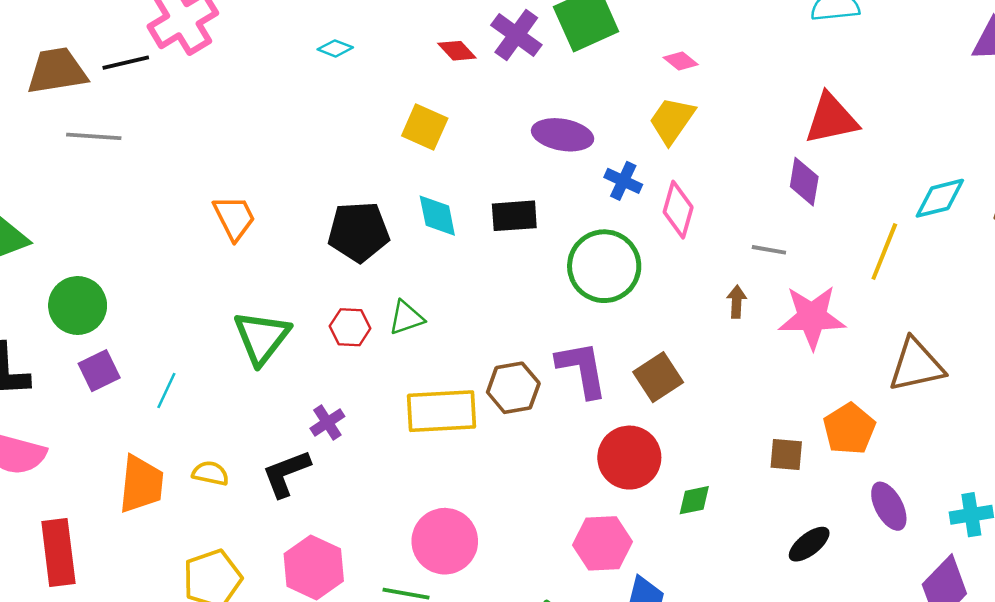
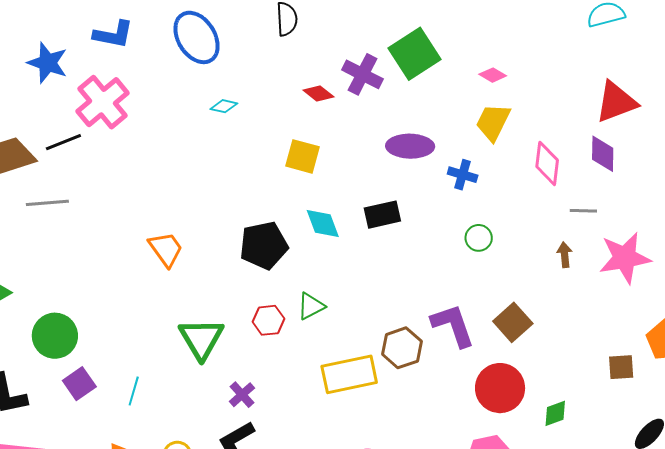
pink diamond: (678, 210) -> (547, 163), moved
green circle: (604, 266) -> (479, 238), moved, size x0.5
purple cross: (327, 422) -> (242, 395), moved

